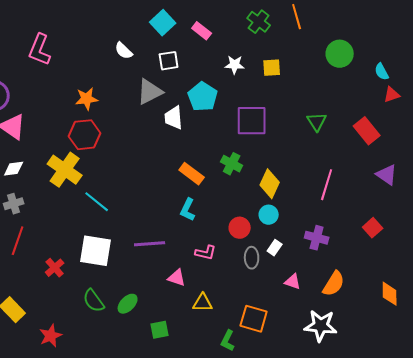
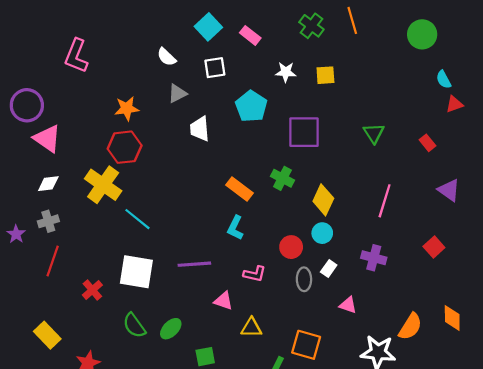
green circle: (340, 54) -> (422, 34), moved
gray triangle: (150, 92) -> (177, 93), moved, size x0.7
white trapezoid: (174, 118) -> (200, 129), moved
red rectangle: (367, 131) -> (427, 143), size x0.6
orange semicircle: (334, 284) -> (410, 327), moved

